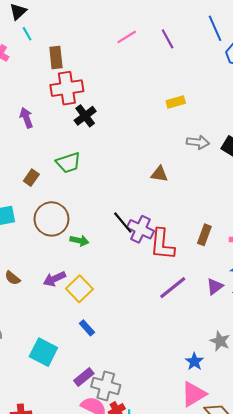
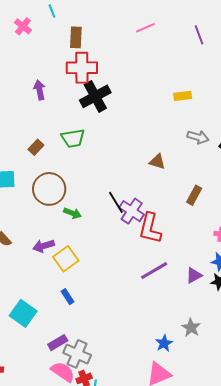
purple line: (168, 39) -> (199, 35), moved
black cross: (85, 116) -> (95, 96), size x1.4
brown rectangle: (204, 235) -> (194, 195), moved

